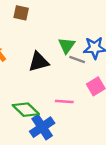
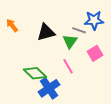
green triangle: (67, 46) -> (70, 41), moved
pink line: (64, 102) -> (68, 66), turned 56

